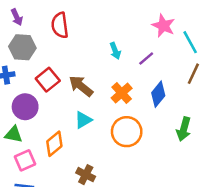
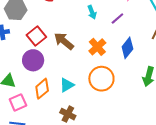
purple circle: (25, 107) -> (33, 60), moved
cyan triangle: (83, 120) -> (67, 85), moved

